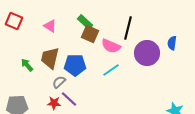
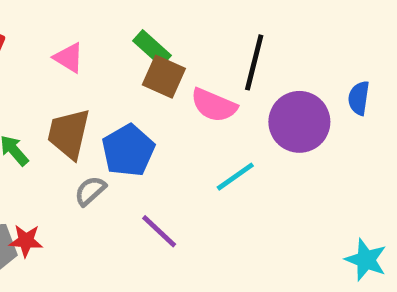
blue pentagon: (75, 65) -> (128, 150), turned -30
cyan line: (111, 70) -> (235, 177), moved
purple line: (69, 99) -> (159, 231), moved
red star: (54, 103) -> (26, 241), moved

